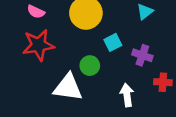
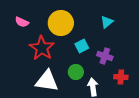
red star: (38, 45) -> (42, 48), moved, turned -30
green circle: (90, 66) -> (76, 72), moved

